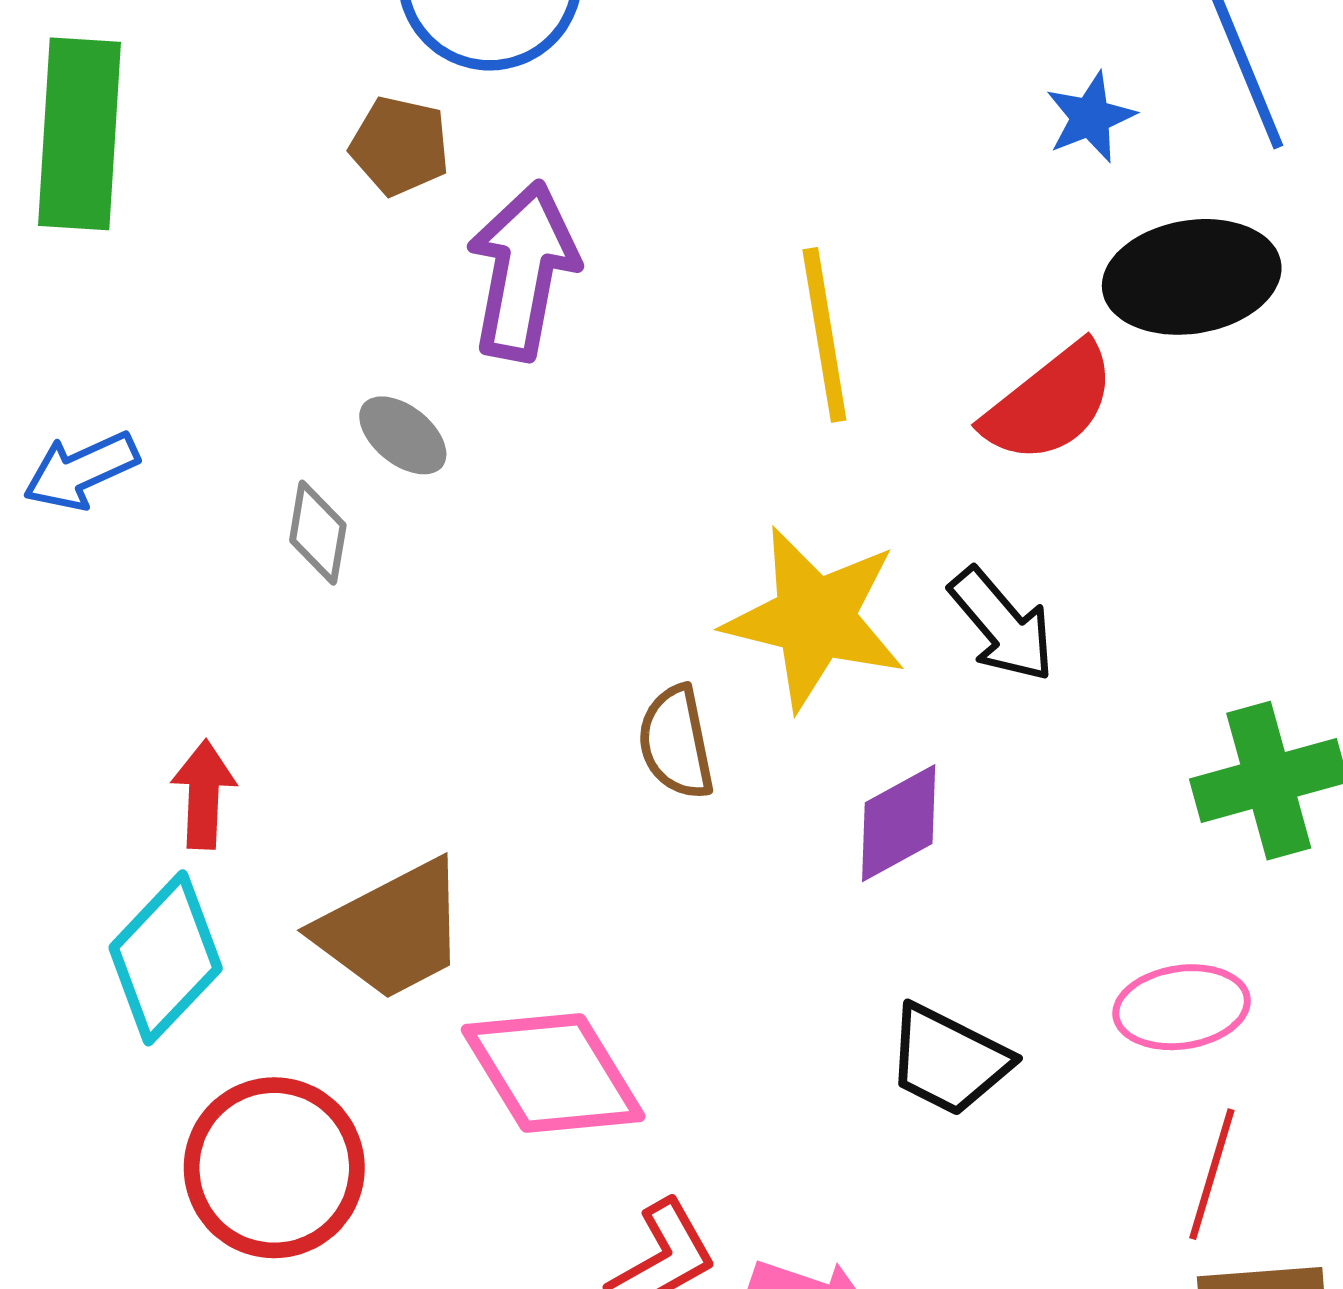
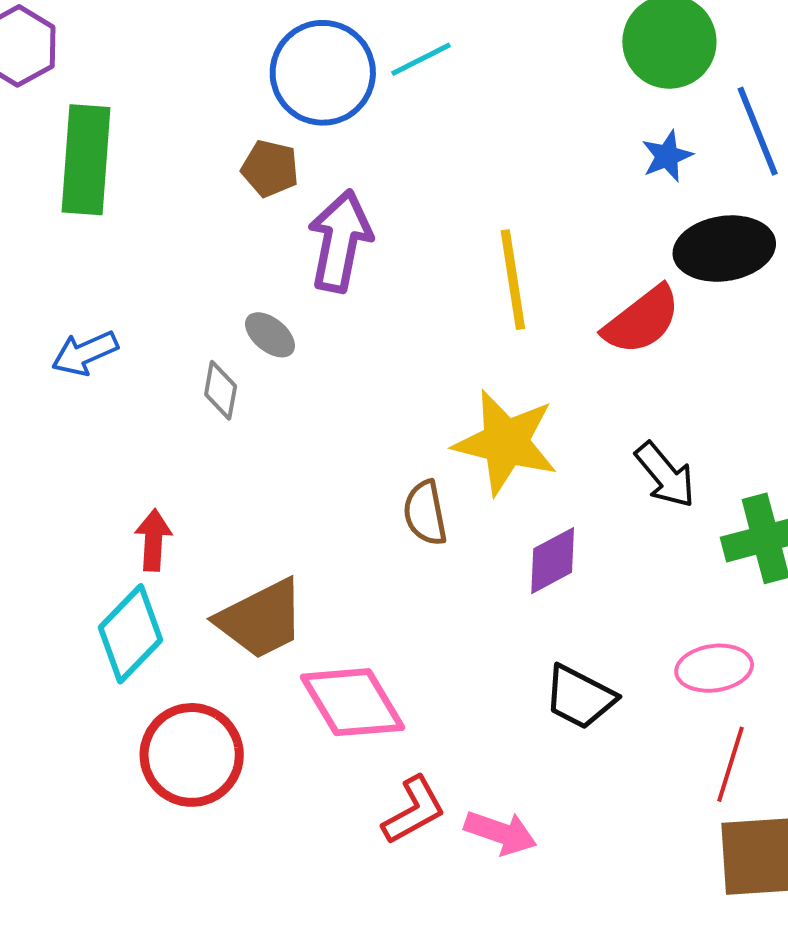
black arrow: (1002, 625) -> (665, 475), moved

